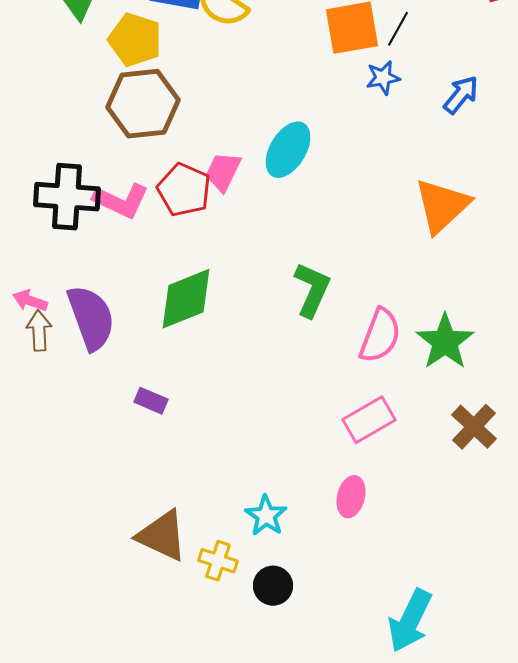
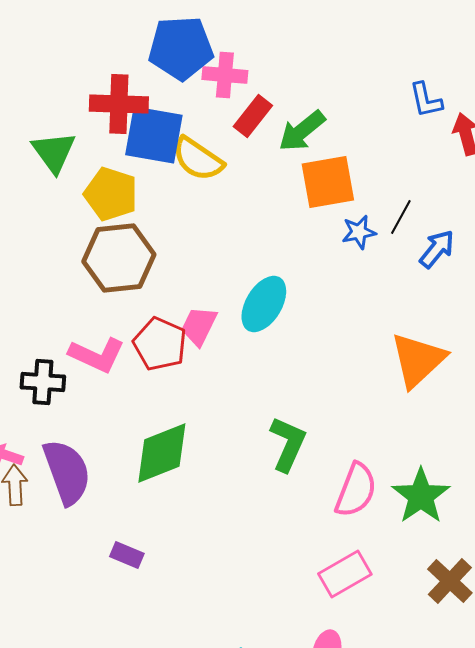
black line: (398, 29) -> (401, 217), moved
black cross: (67, 197) -> (43, 382), moved, size x0.7

